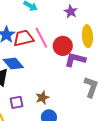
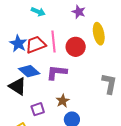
pink line: (41, 38) -> (53, 42), turned 30
purple L-shape: (75, 60) -> (57, 72), moved

